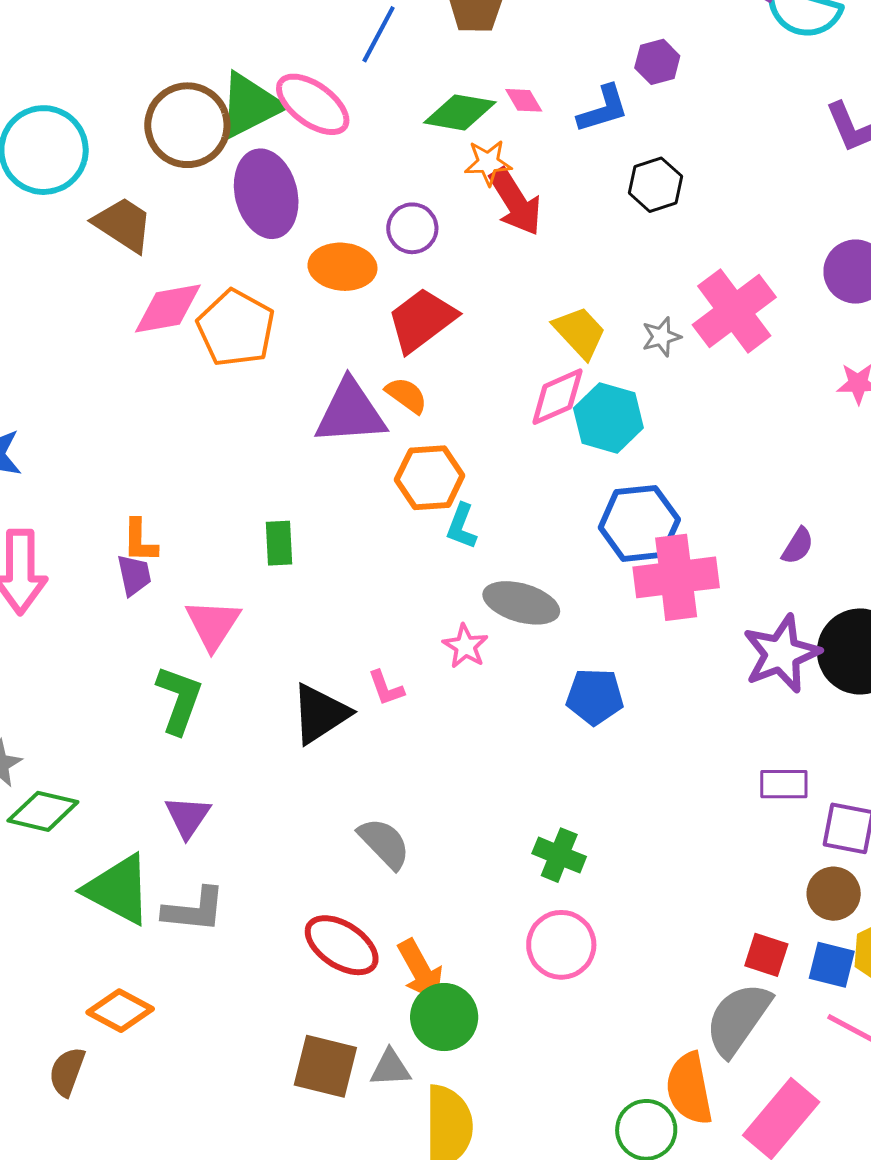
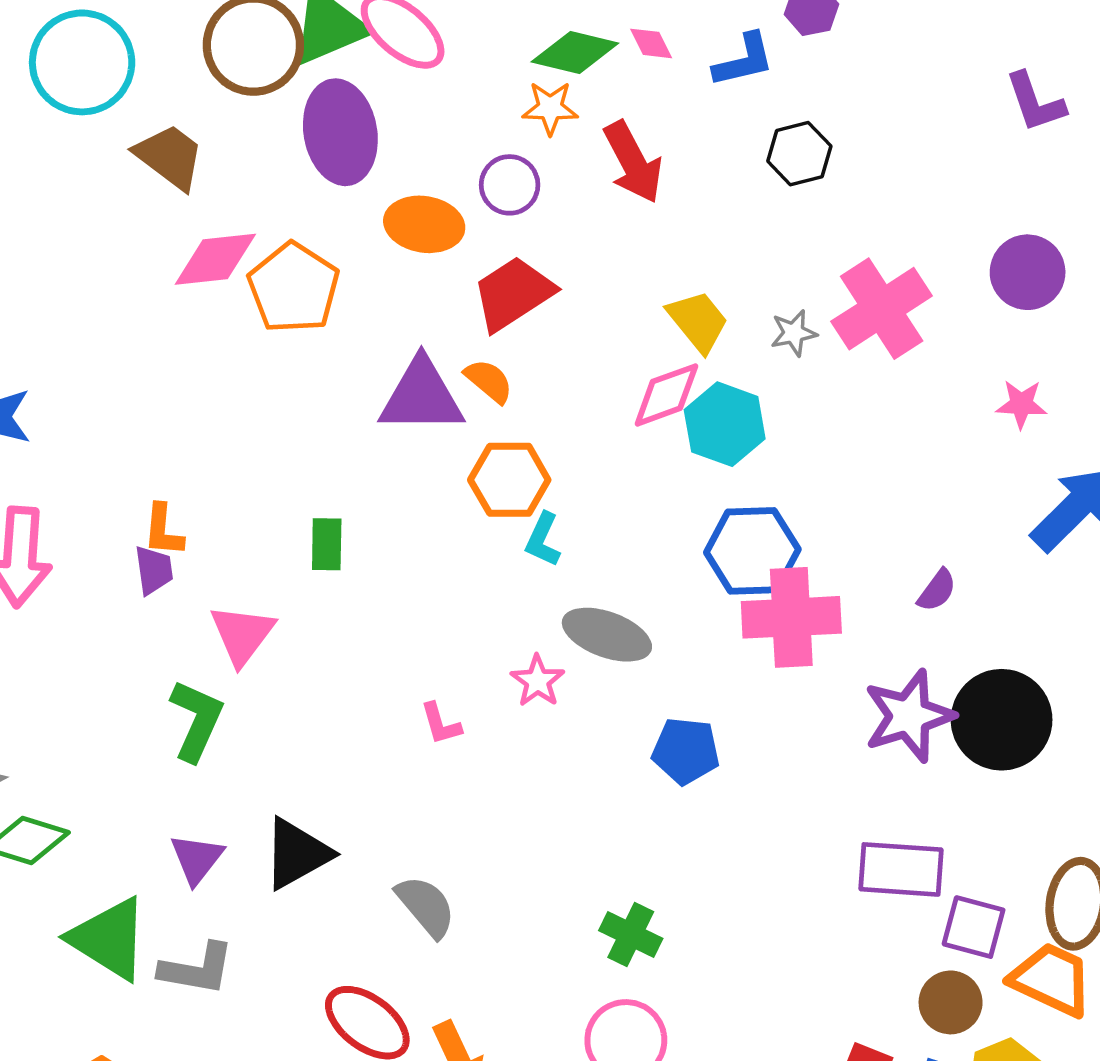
orange star: (488, 163) -> (550, 108), moved
black triangle: (320, 714) -> (297, 854), moved
purple rectangle: (784, 784) -> (901, 869), size x1.5

